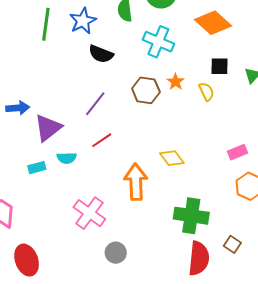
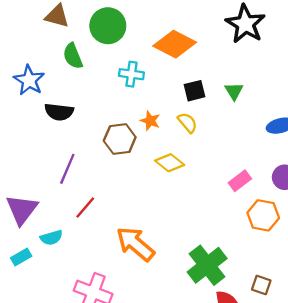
cyan cross: (158, 42) -> (131, 74), moved, size x0.7
yellow diamond: (172, 158) -> (170, 163), moved
orange arrow: (136, 182) -> (135, 244), turned -33
green cross: (191, 216) -> (207, 265), turned -32

